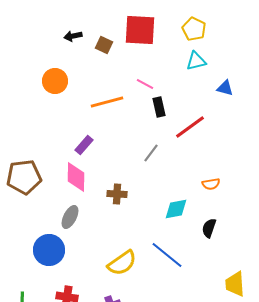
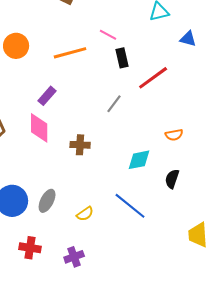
orange circle: (55, 81) -> (16, 46), moved
gray ellipse: (70, 217) -> (47, 201), moved
yellow semicircle: (122, 263) -> (85, 214), size x0.6

